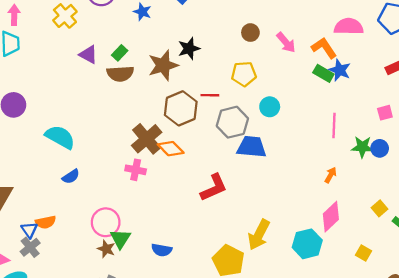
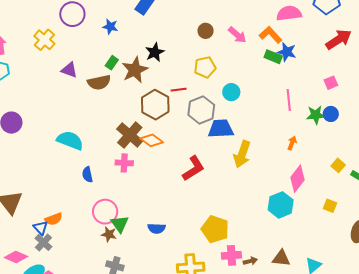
green rectangle: (120, 53) -> (112, 63), moved
cyan semicircle: (60, 137) -> (70, 140), moved
blue semicircle: (71, 177) -> (87, 175), moved, turned 119
yellow arrow: (259, 235) -> (242, 154), moved

